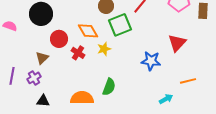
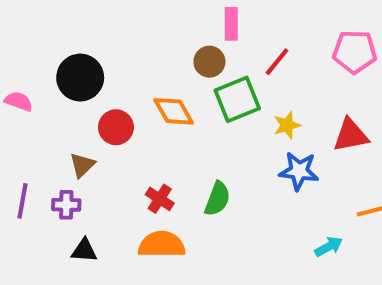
red triangle: (177, 43) -> (351, 135), turned 36
yellow star: (104, 49) -> (287, 125), moved
red cross: (78, 53) -> (160, 199), moved
purple cross: (34, 78) -> (66, 205), turned 32
green semicircle: (109, 87) -> (217, 199), moved

